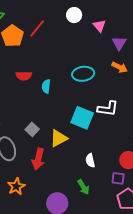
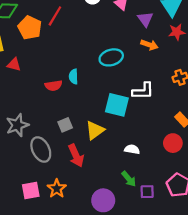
red semicircle: (24, 76) -> (54, 86), moved
gray square: (32, 129) -> (65, 125), turned 32
red arrow: (38, 159) -> (76, 156), turned -30
white semicircle: (90, 160) -> (132, 149), turned 120
purple square: (118, 178) -> (147, 192), moved

